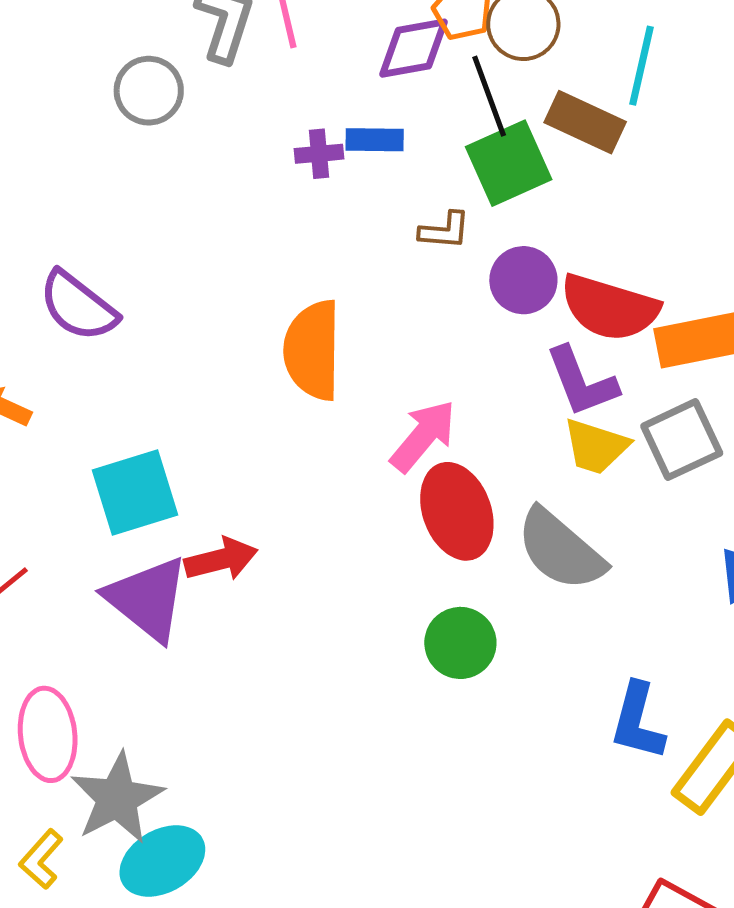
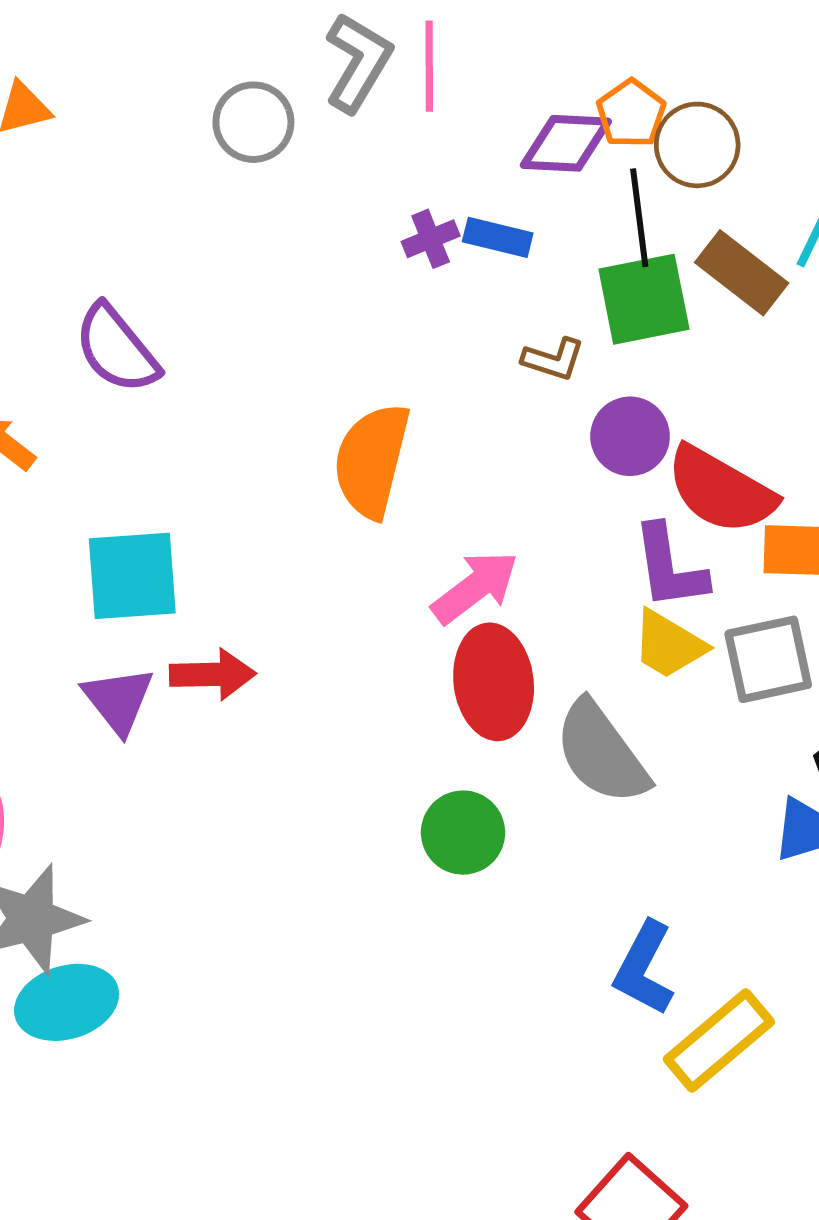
purple cross: (319, 154) -> (431, 239), turned -30
purple triangle: (147, 599) -> (118, 700), size x0.7

